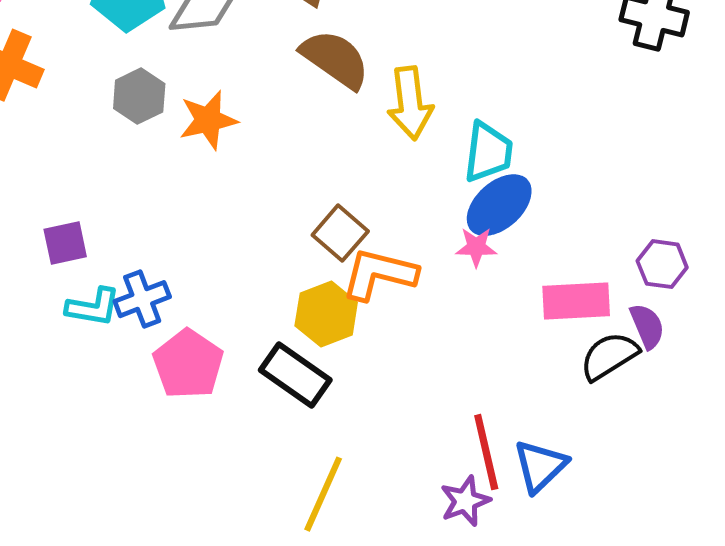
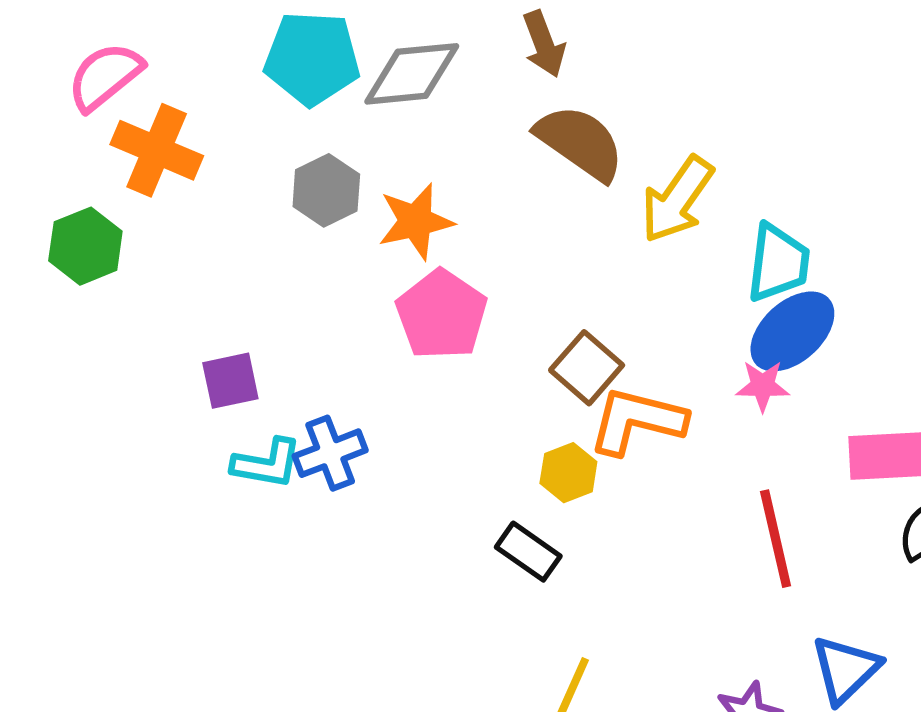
yellow arrow: (410, 103) -> (677, 199), turned 42
yellow hexagon: (326, 314) -> (568, 473), size x0.7
pink pentagon: (188, 364) -> (442, 315), moved
black rectangle: (295, 375) -> (528, 552), size x0.7
red line: (486, 452) -> (776, 539), moved

